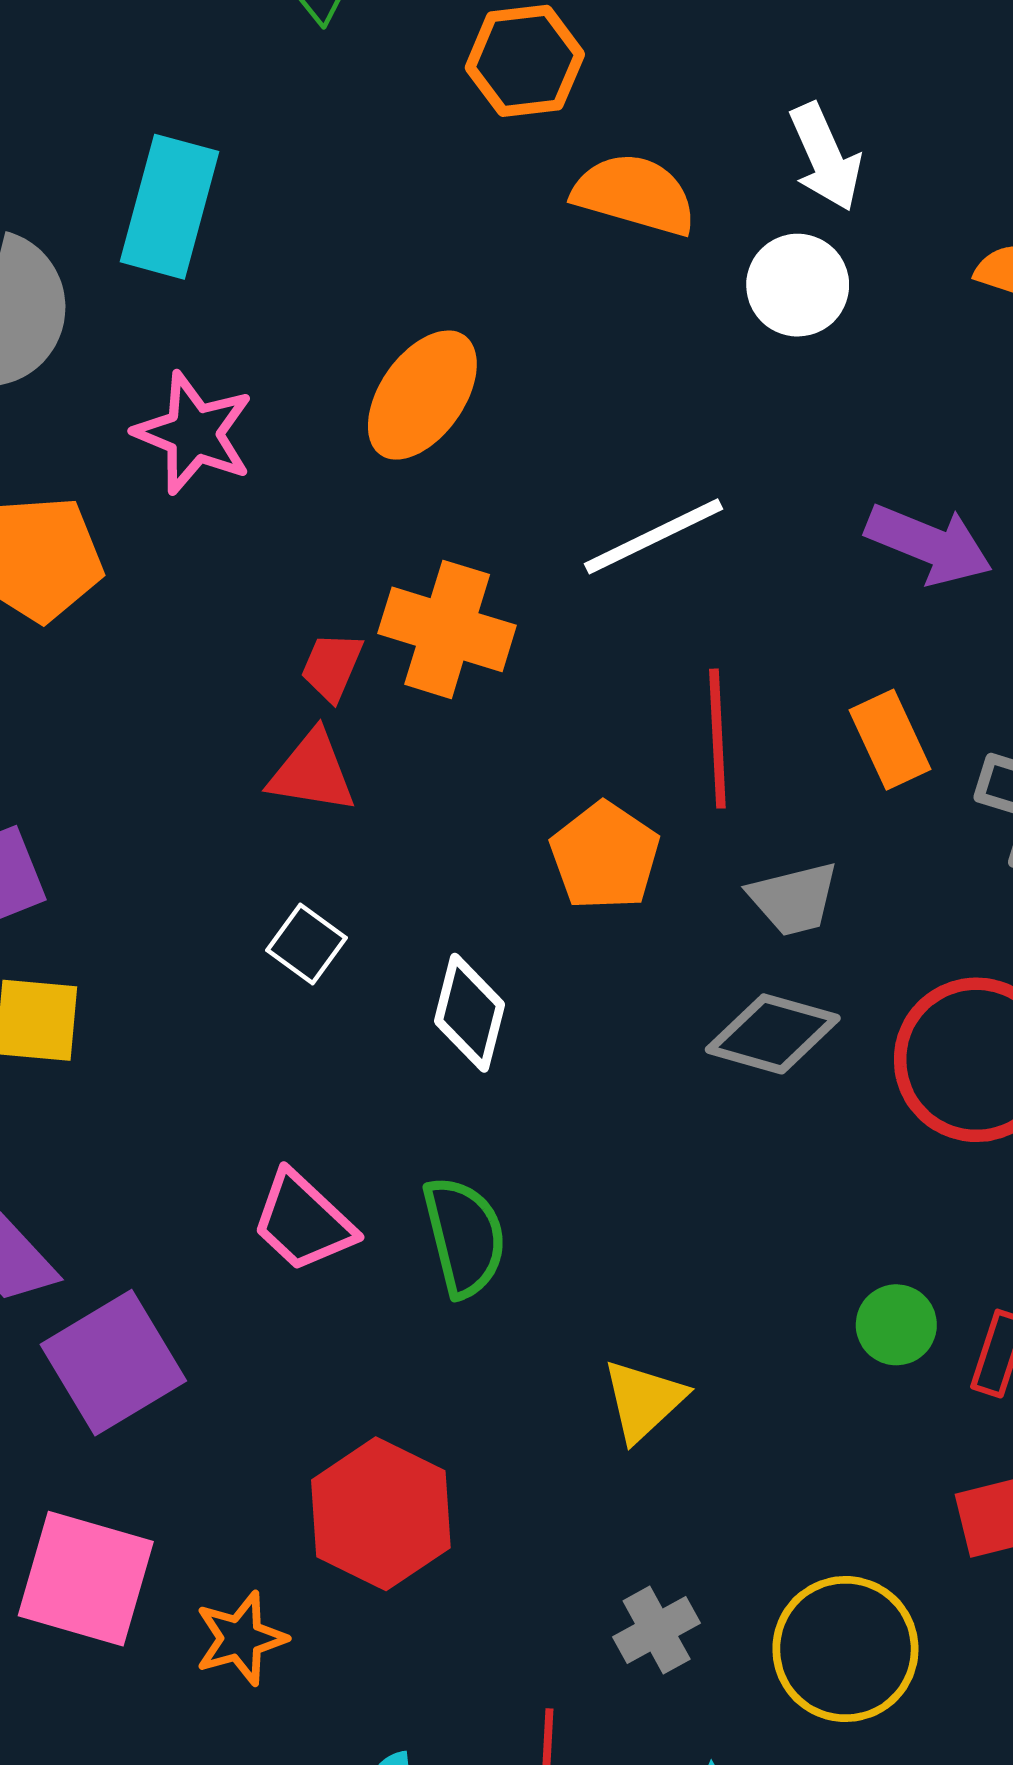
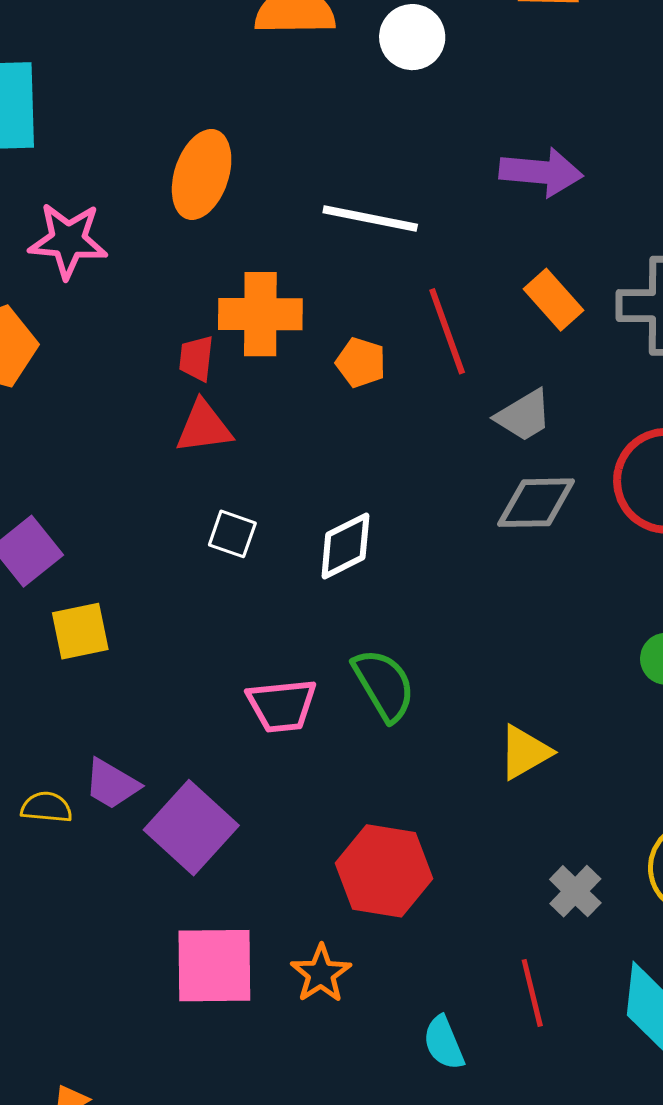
white line: (654, 536) -> (370, 218), turned 54
orange pentagon: (605, 856) -> (361, 363), moved, size x0.7
white diamond: (469, 1013) -> (345, 546), turned 66
pink trapezoid: (303, 1222) -> (282, 705), turned -32
yellow triangle: (644, 1400) -> (525, 752), turned 30

